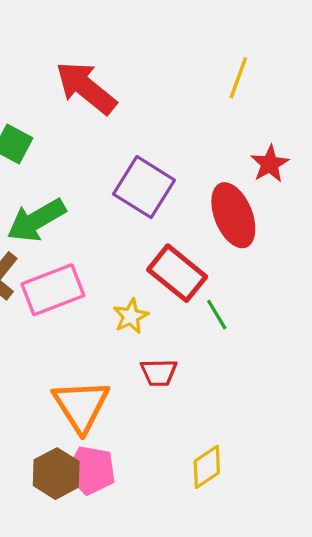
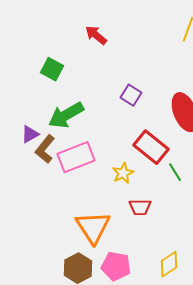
red arrow: (86, 88) -> (96, 35), size x0.6
purple square: (144, 187) -> (131, 95), size x0.6
pink pentagon: (91, 470) -> (116, 266), moved

